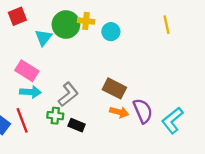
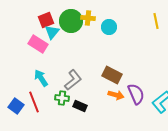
red square: (17, 16) -> (46, 20), moved
pink rectangle: (27, 71) -> (38, 44), moved
cyan arrow: (30, 92) -> (41, 78), turned -126

